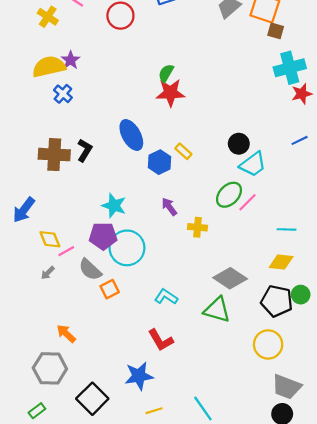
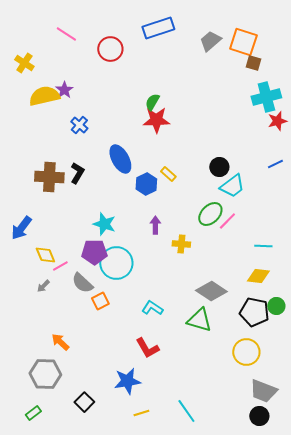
yellow cross: (48, 17) -> (24, 63), moved
blue cross: (63, 94) -> (79, 125), moved
purple arrow: (169, 207) -> (155, 225), turned 36
black square: (92, 399) -> (84, 402), size x0.7

